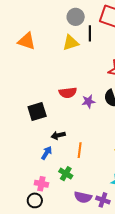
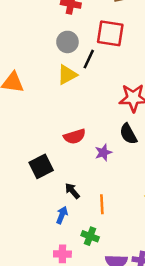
black line: (90, 33) -> (89, 59), turned 35
purple star: (88, 101) -> (103, 153), moved
black arrow: (58, 135) -> (72, 191), turned 72

